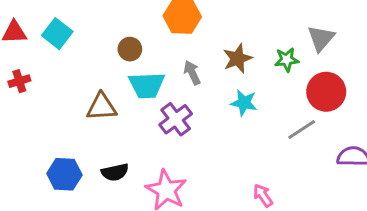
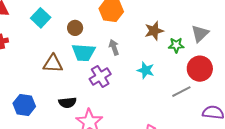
cyan square: (57, 34) -> (41, 18), moved
brown star: (238, 59) -> (154, 31), moved
black semicircle: (115, 172) -> (67, 103), moved

